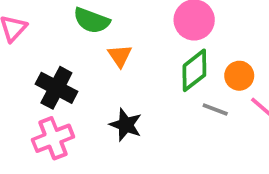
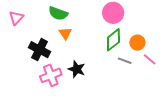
orange triangle: (120, 56) -> (65, 33), moved
pink cross: (53, 138) -> (51, 75), moved

